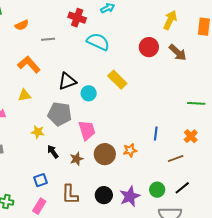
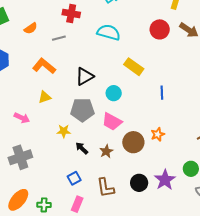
red cross: (77, 18) -> (71, 14), moved
cyan circle: (89, 93) -> (114, 93), moved
pink trapezoid: (87, 130) -> (112, 122), turned 145
blue line: (156, 134) -> (162, 93), moved

